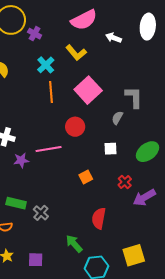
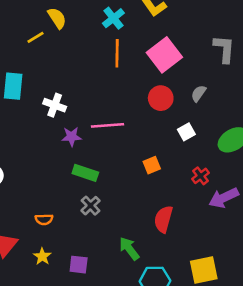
gray L-shape: (134, 97) -> (224, 49), moved
red circle: (75, 127) -> (161, 98), moved
white square: (111, 149) -> (186, 132), turned -32
green rectangle: (16, 203) -> (85, 173), moved

